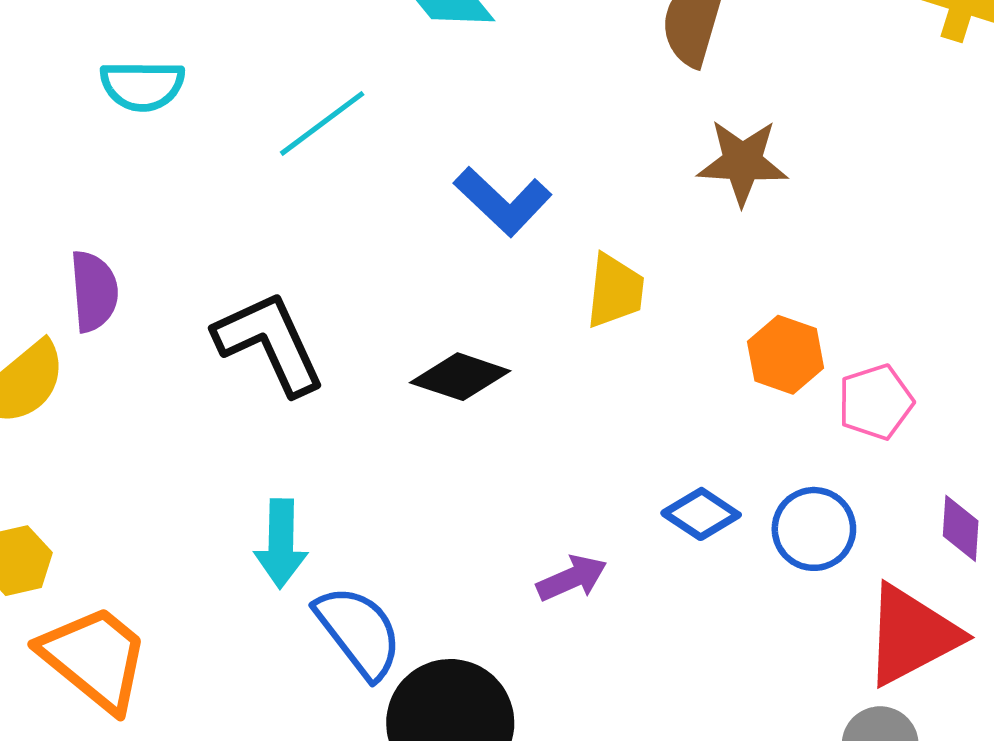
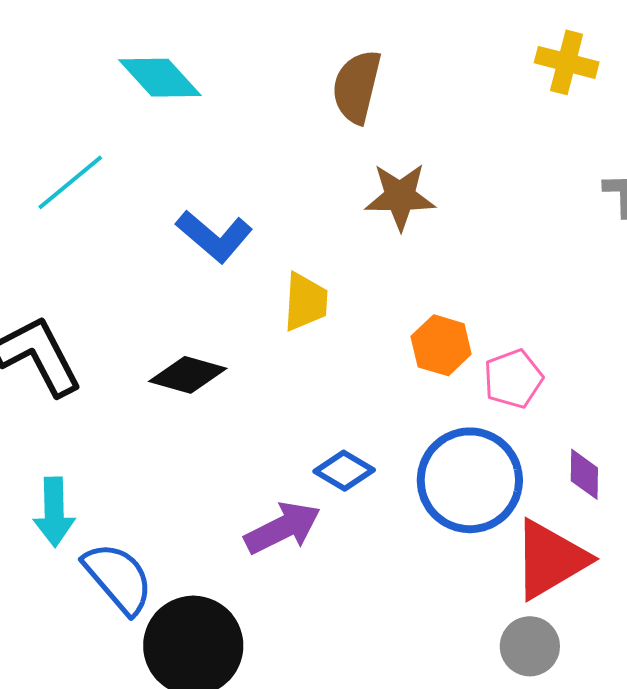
blue diamond: (701, 514) -> (344, 471), moved
blue circle: (814, 529) -> (470, 480), size x1.6
purple arrow: (572, 578) -> (283, 528), size x1.4

